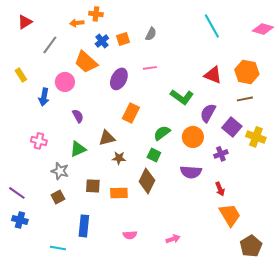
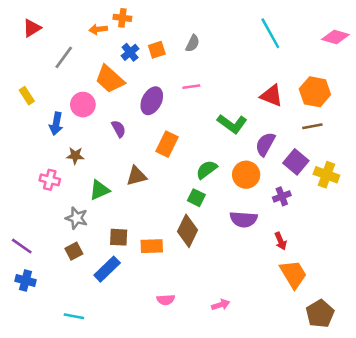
purple semicircle: (78, 116) -> (119, 129), moved
brown star: (119, 158) -> (75, 156), moved
blue rectangle: (84, 226) -> (107, 269), moved, turned 40

